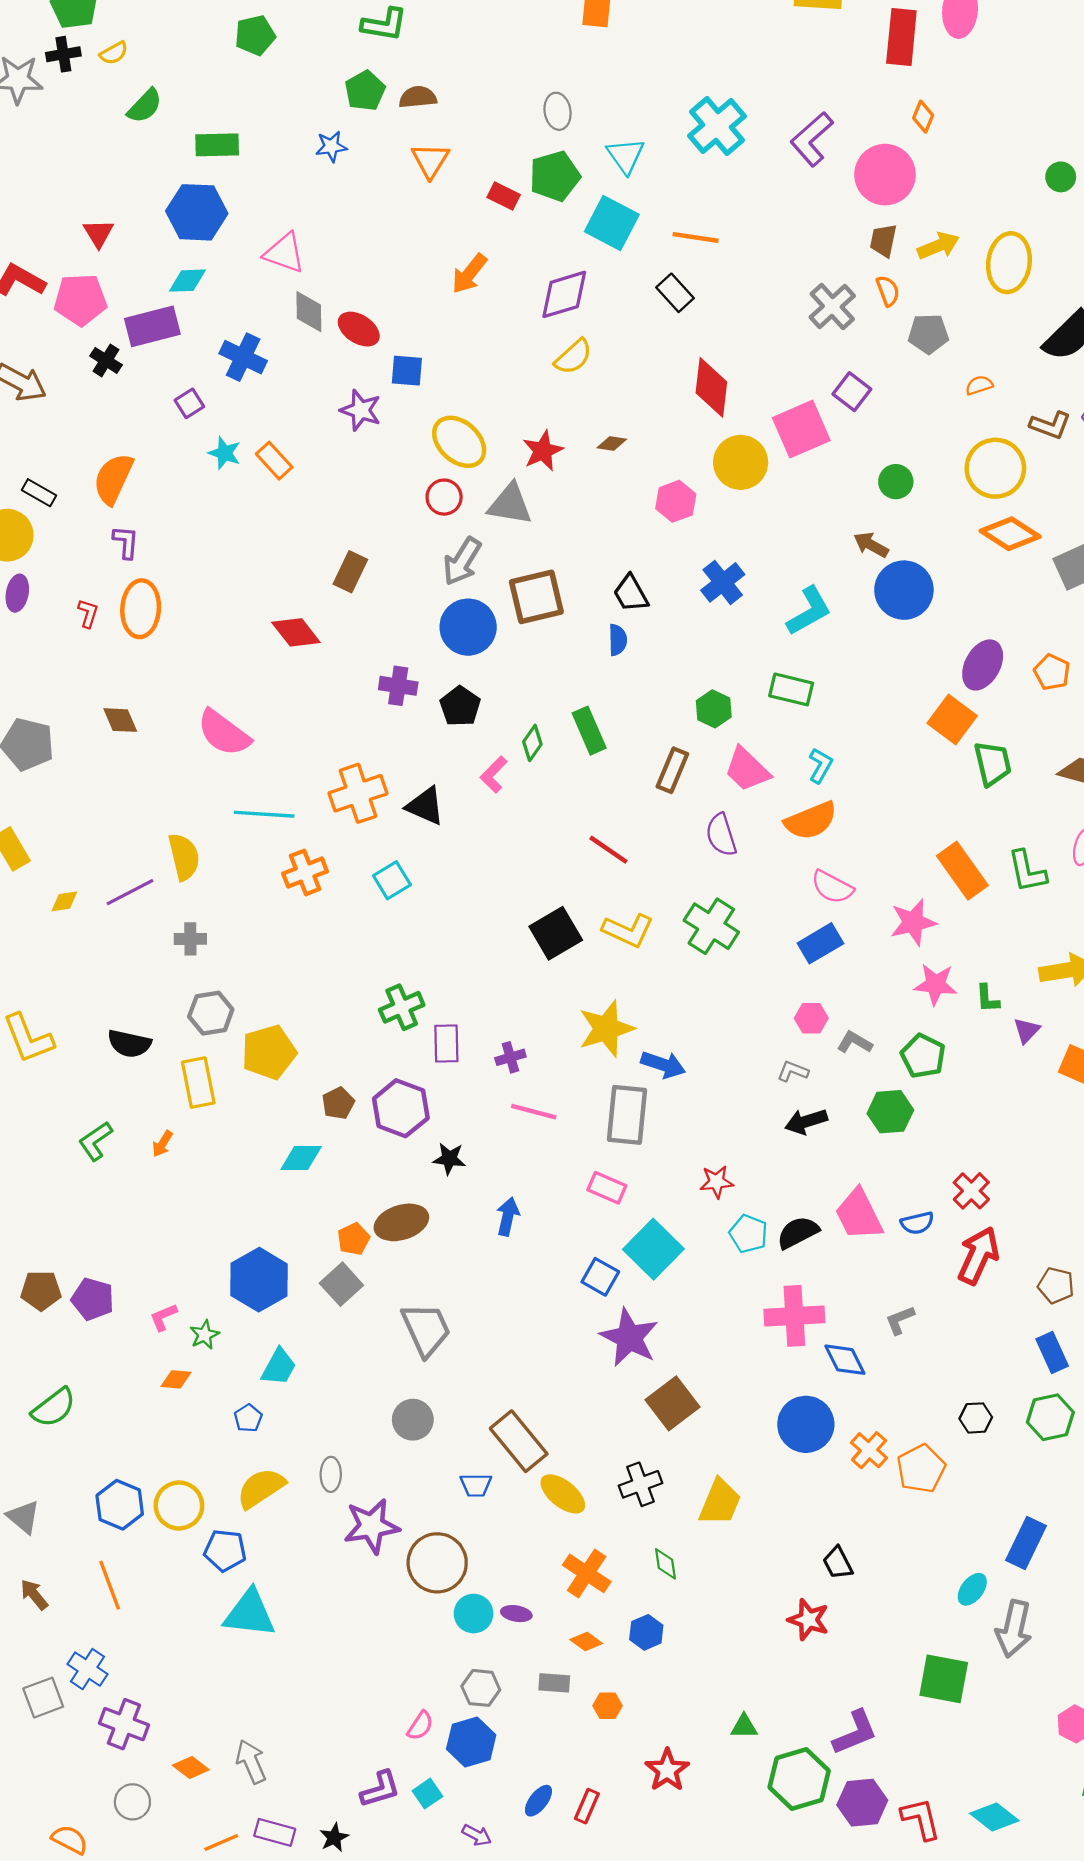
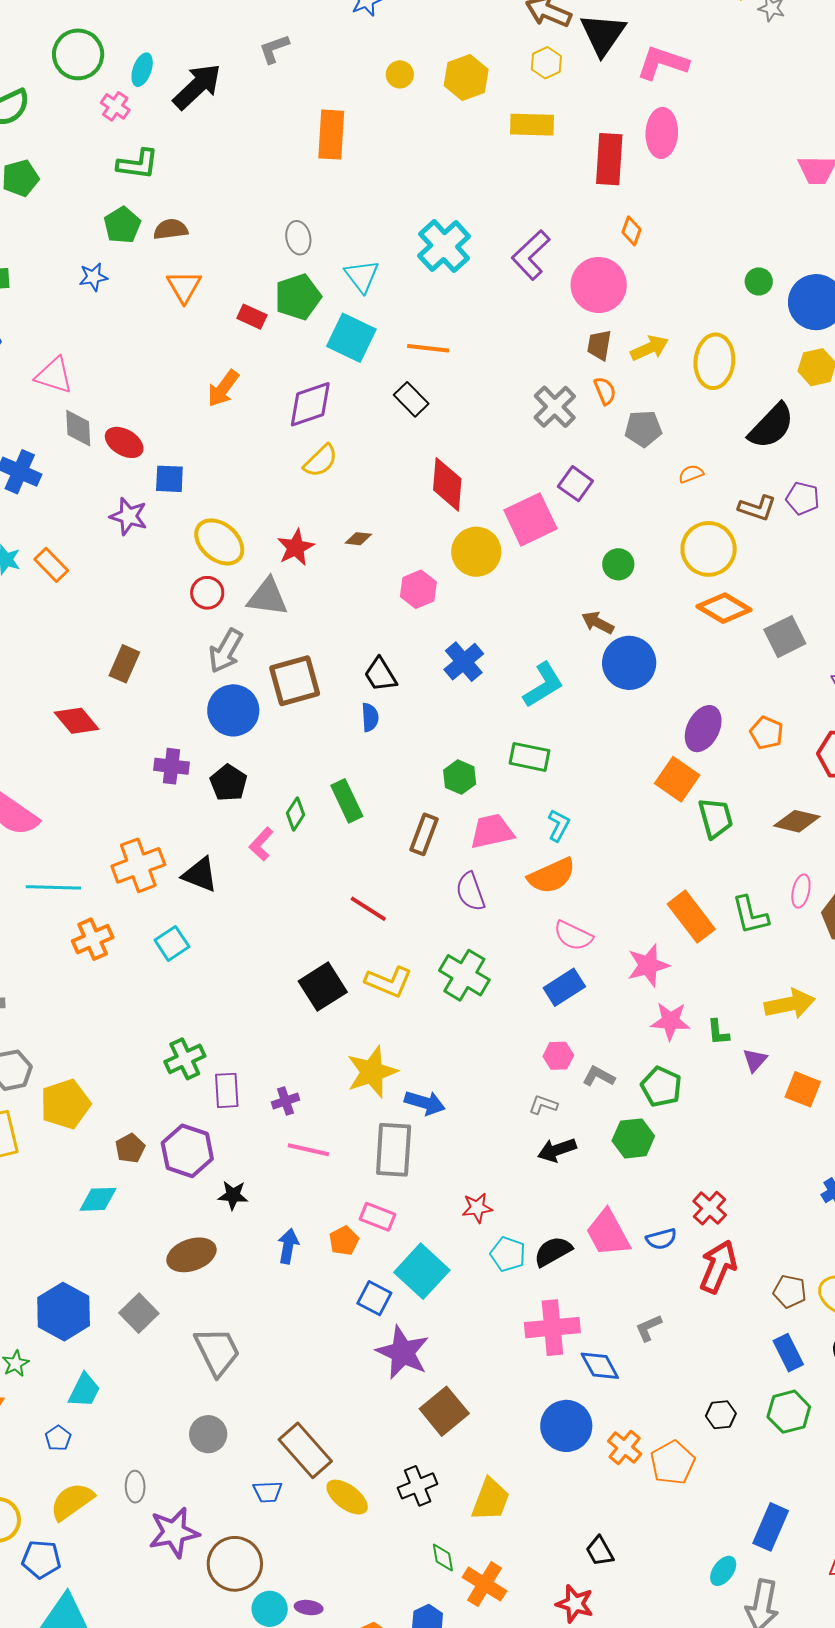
pink trapezoid: (747, 770) -> (492, 831), turned 126
orange pentagon: (354, 1239) -> (344, 1241), moved
orange cross: (587, 1573) -> (485, 1584), moved

